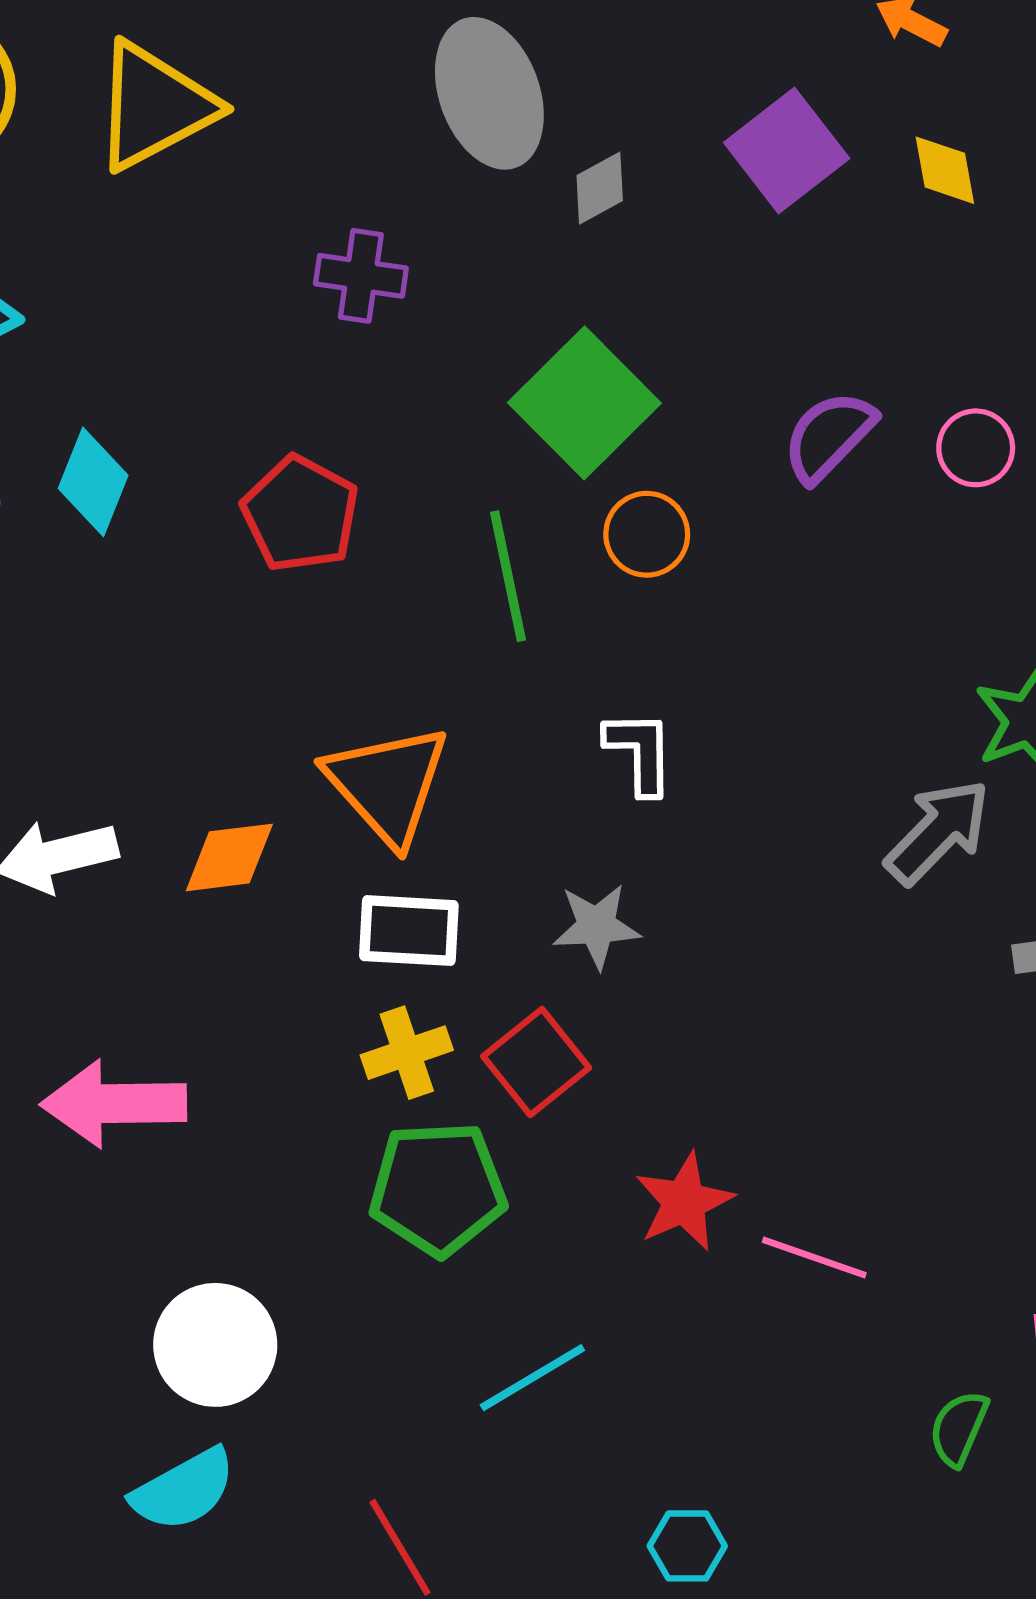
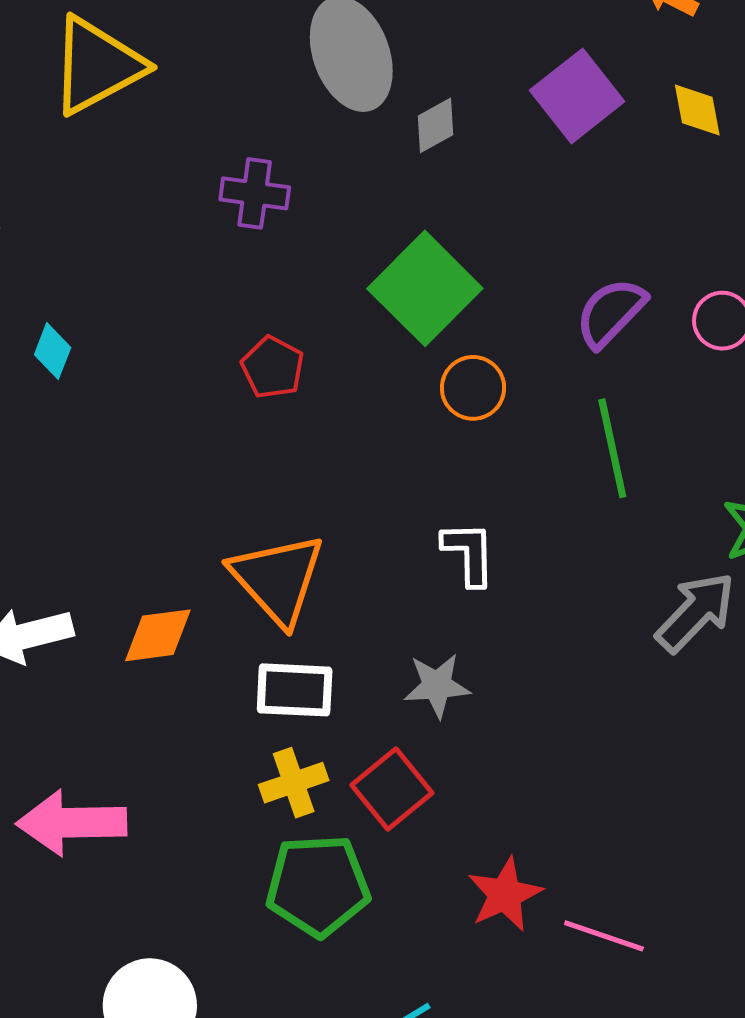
cyan diamond: (93, 482) -> (53, 351), size x0.7
red pentagon: (300, 514) -> (273, 367), moved, size x0.7
green line: (508, 576) -> (612, 448), moved

